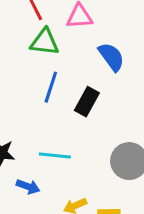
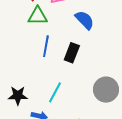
cyan line: (55, 155) -> (55, 92), turned -60

